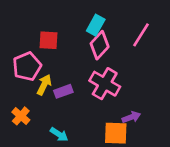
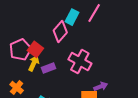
pink line: (141, 35) -> (94, 13), moved
red square: (49, 40) -> (35, 49), moved, turned 35
pink diamond: (100, 45) -> (60, 31), moved

